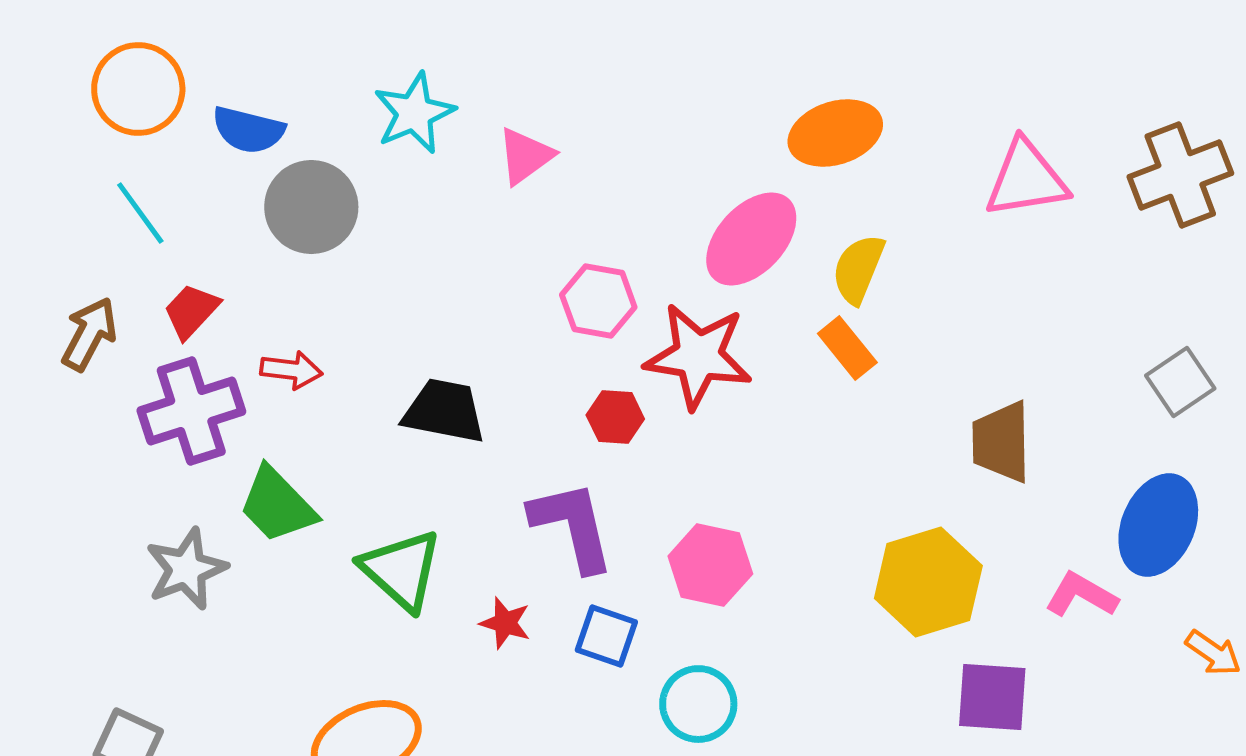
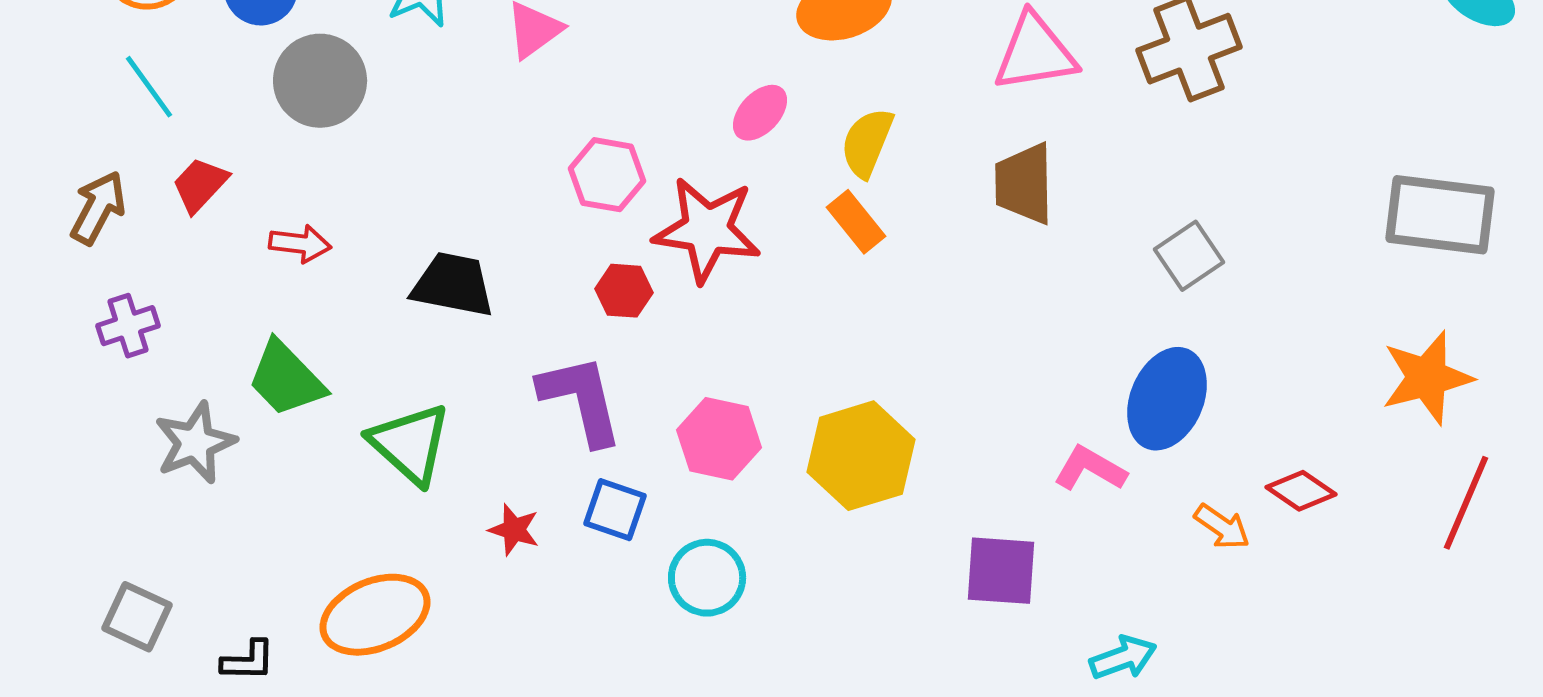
pink ellipse: (751, 239) -> (760, 113), size x0.6
purple cross: (191, 411) -> (128, 326), moved, size x0.6
brown trapezoid: (1001, 442) -> (1024, 184), moved
yellow hexagon: (928, 582) -> (861, 456), moved
red star: (505, 623) -> (514, 530), moved

